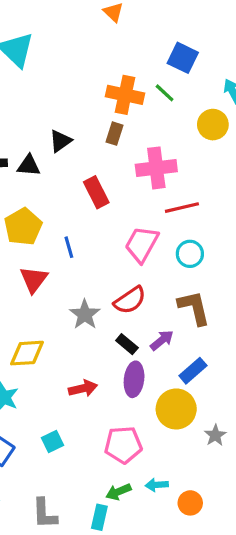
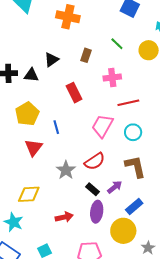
green line: (165, 93) -> (117, 44), moved
orange cross: (125, 95) -> (68, 17), moved
pink cross: (156, 168) -> (112, 77), size x0.7

